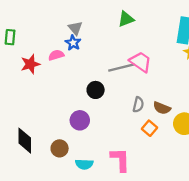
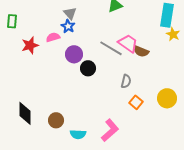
gray line: (121, 67) -> (111, 48), turned 45
brown semicircle: (162, 108) -> (141, 51), moved
purple circle: (80, 120) -> (74, 54), moved
pink L-shape: (120, 160) -> (110, 130), turned 50

